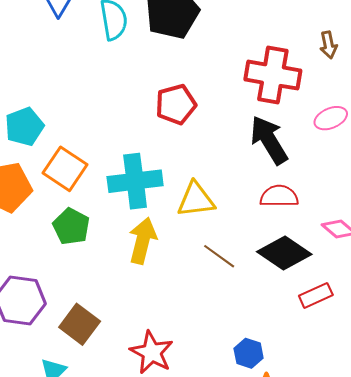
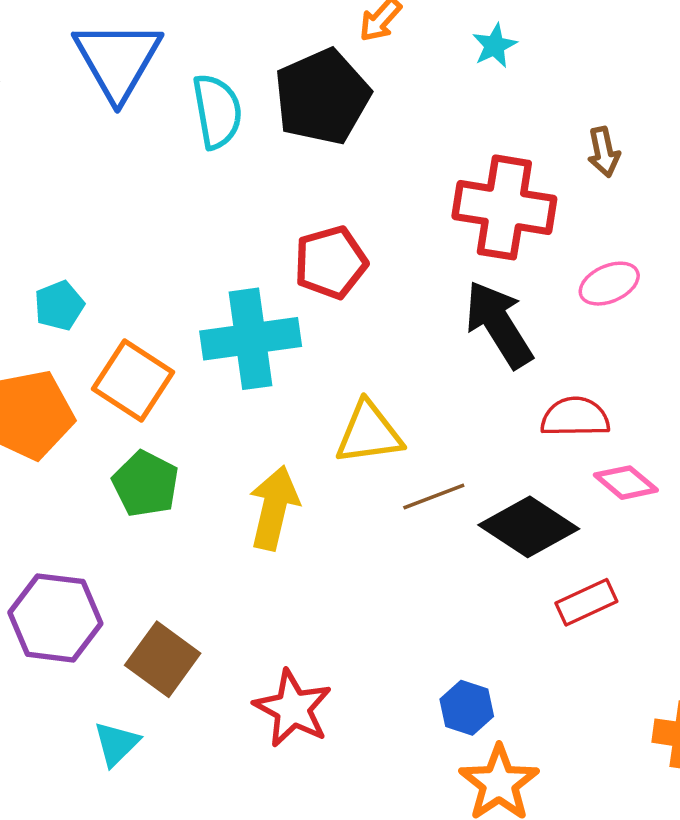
cyan pentagon: (24, 127) -> (59, 306), size x0.7
cyan cross: (135, 181) -> (251, 339), moved
red semicircle: (279, 196) -> (575, 417), moved
brown line: (219, 256) -> (434, 497), moved, turned -56

